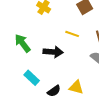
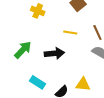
green arrow: (23, 43) -> (23, 50), turned 90

